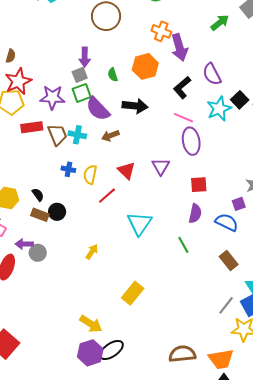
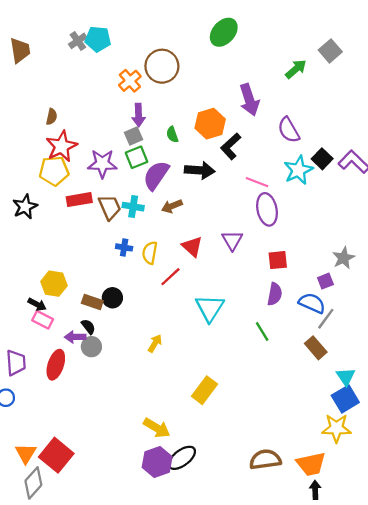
orange cross: (161, 31) -> (130, 81), moved, turned 30
black L-shape: (182, 88) -> (231, 146), moved
purple semicircle: (98, 109) -> (156, 175), turned 80
black semicircle: (38, 195) -> (88, 327), moved
gray line: (226, 305) -> (326, 319), moved

